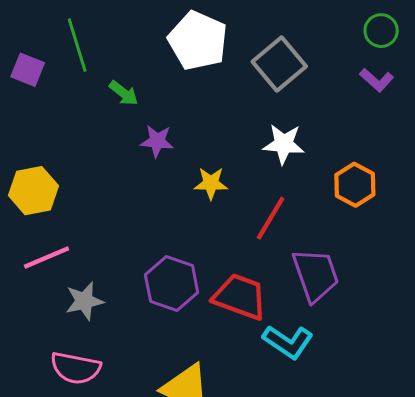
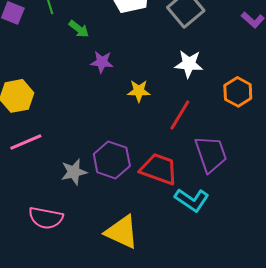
gray star: (84, 301) -> (74, 172), moved

